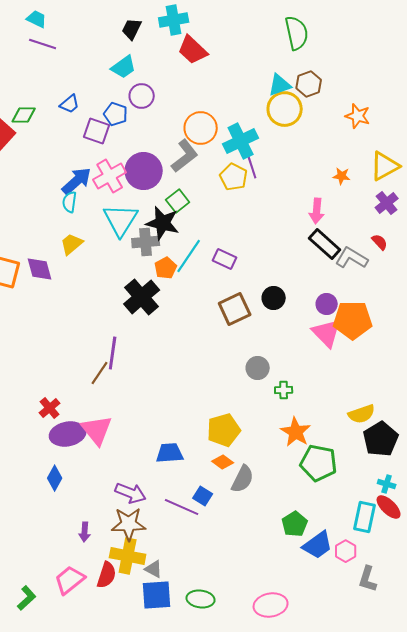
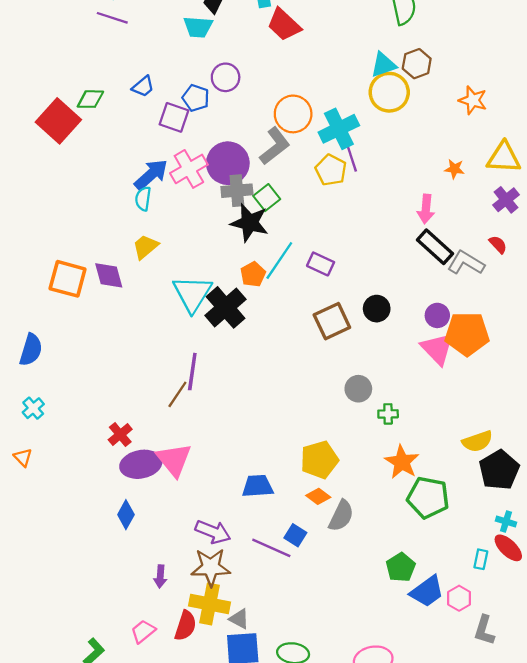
cyan trapezoid: (124, 67) -> (198, 27), moved, turned 40
yellow triangle: (385, 166) -> (504, 157), turned 32
cyan triangle: (121, 220) -> (192, 294), moved
gray cross: (146, 242) -> (237, 191), moved
cyan rectangle: (365, 517) -> (481, 559), size x0.6
pink trapezoid: (70, 580) -> (143, 631), size x0.7

